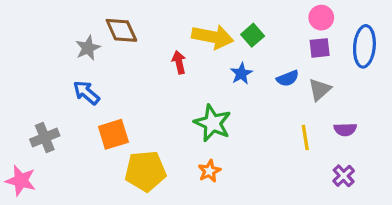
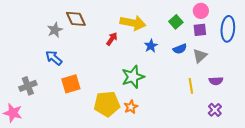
green square: (253, 35) -> (176, 22), moved
red arrow: (179, 62) -> (112, 39), turned 48
green star: (213, 123) -> (133, 77), turned 30
yellow pentagon: (145, 171) -> (107, 104), moved

